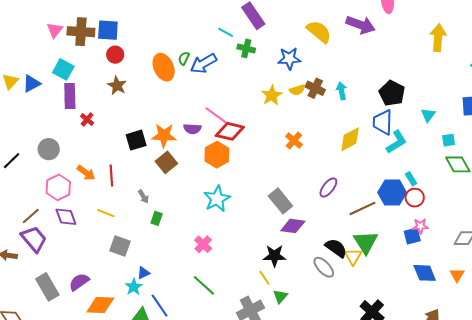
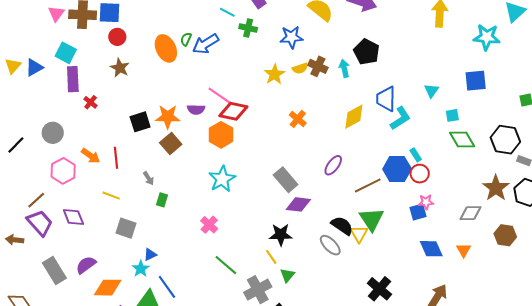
black pentagon: (392, 93) -> (367, 52), moved
purple diamond: (66, 217) -> (73, 217), moved
green line: (204, 285) -> (226, 265), moved

